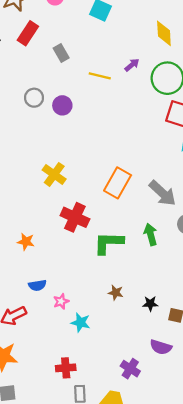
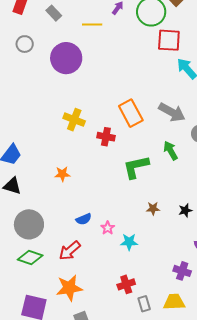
gray circle: (34, 98) -> (25, 44), moved
purple circle: (62, 105) -> (66, 58), size x1.8
orange rectangle: (118, 183) -> (131, 113), turned -44
red cross: (75, 217) -> (106, 137), moved, size x0.7
orange star: (26, 242) -> (62, 174), moved

